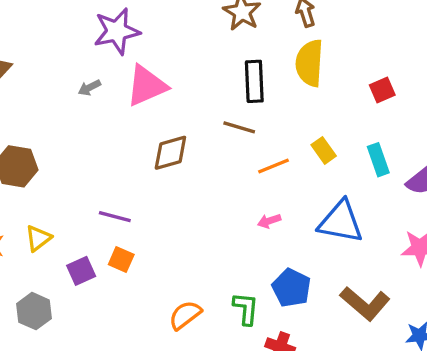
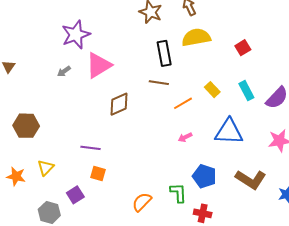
yellow semicircle: (310, 63) -> (196, 37), turned 84
purple square: (81, 271) -> (75, 195), moved

